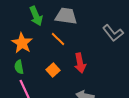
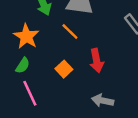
green semicircle: (19, 67) -> (23, 65), turned -136

